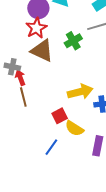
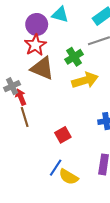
gray cross: (12, 67) -> (12, 86), turned -35
yellow arrow: (80, 92) -> (85, 80), moved
yellow semicircle: (74, 128) -> (69, 177), moved

